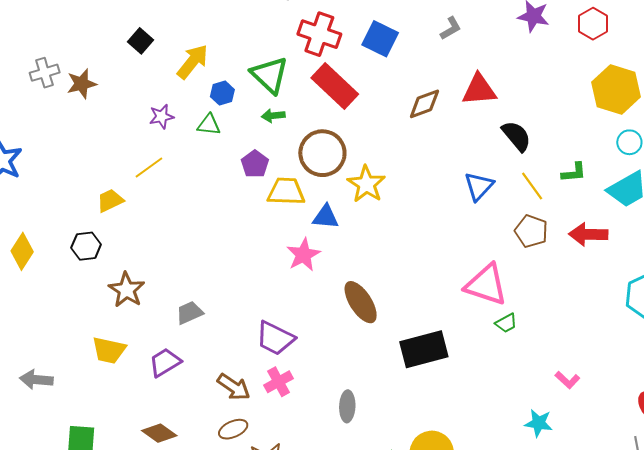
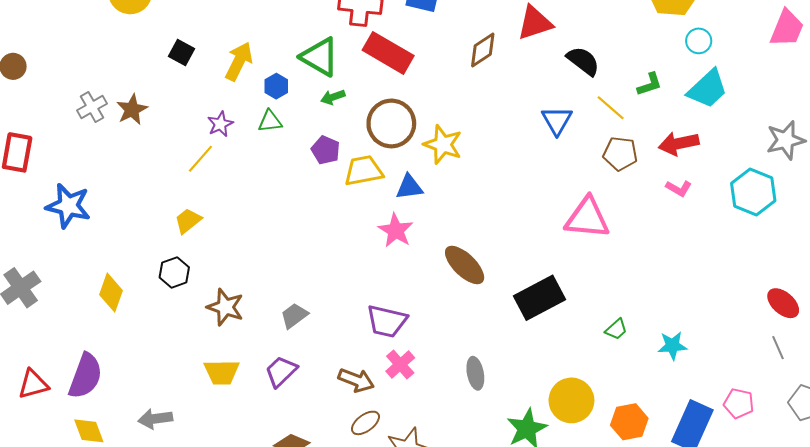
yellow line: (149, 168) -> (200, 159), moved
green trapezoid: (506, 323) -> (616, 329), moved
pink L-shape: (567, 380) -> (679, 188), moved

